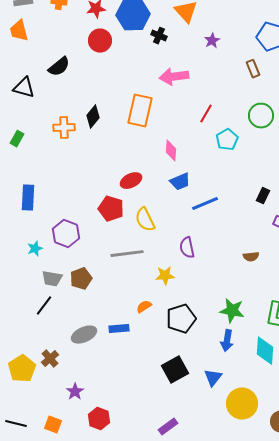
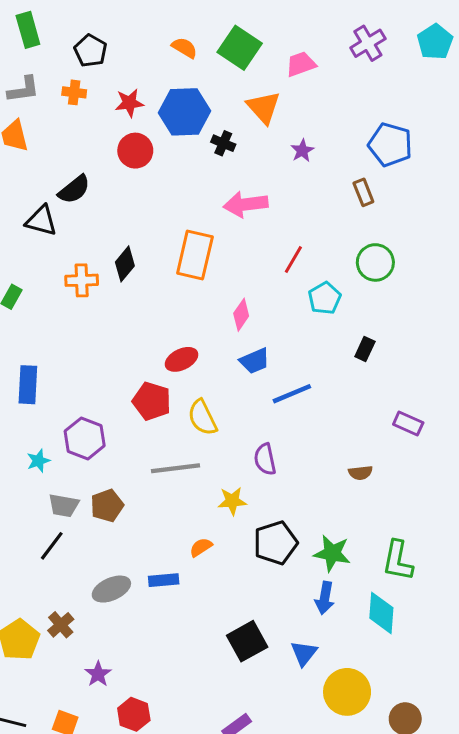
black triangle: (24, 88) -> (41, 221), moved
pink diamond: (171, 151) -> (241, 315), turned 30
black rectangle: (263, 196) -> (365, 349), moved
black pentagon: (181, 319) -> (275, 543), moved

